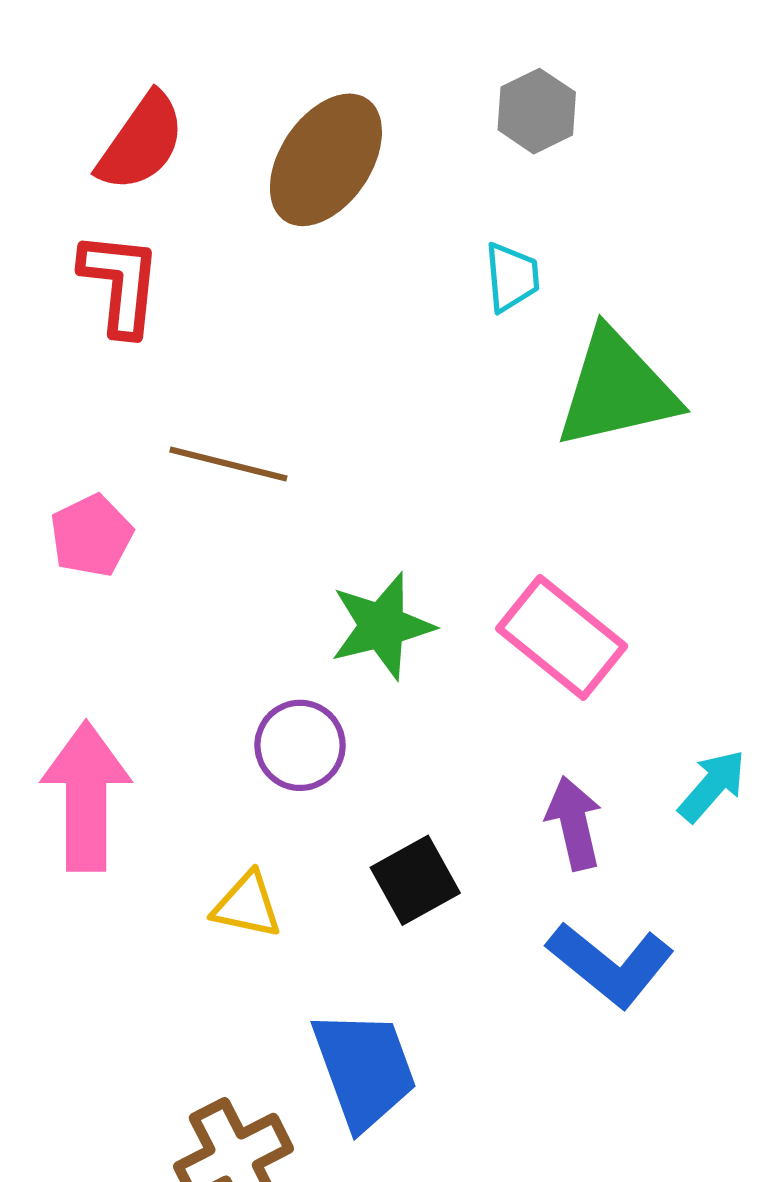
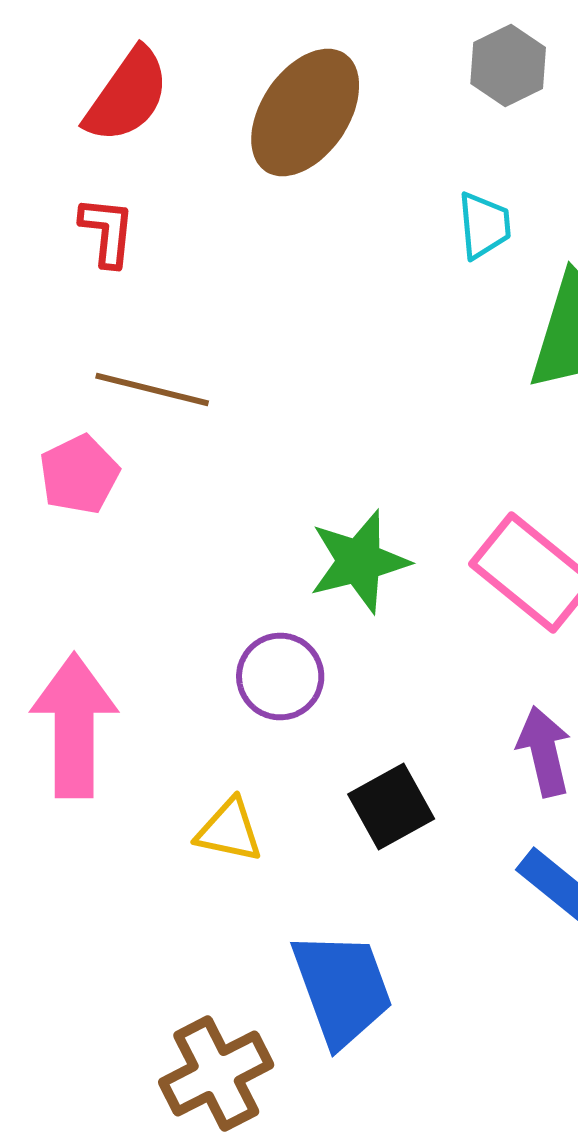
red L-shape: (120, 283) -> (107, 232), size x0.7
brown line: (228, 464) -> (152, 390), moved

